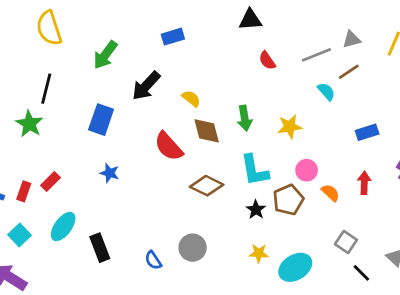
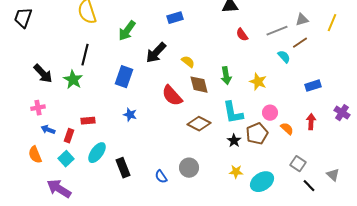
yellow star: (290, 127) -> (258, 82), turned 30
red rectangle: (50, 181) -> (88, 121), turned 40
red rectangle: (24, 191) -> (69, 136), moved

